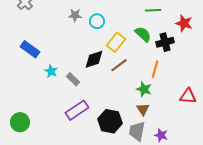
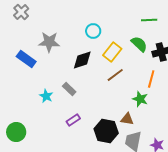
gray star: (75, 15) -> (49, 42), moved, size x1.5
black diamond: (94, 59) -> (82, 60), moved
cyan star: (51, 71) -> (46, 96), moved
brown triangle: (143, 109) -> (127, 119), moved, turned -48
purple rectangle: (77, 110) -> (73, 120), size x0.6

